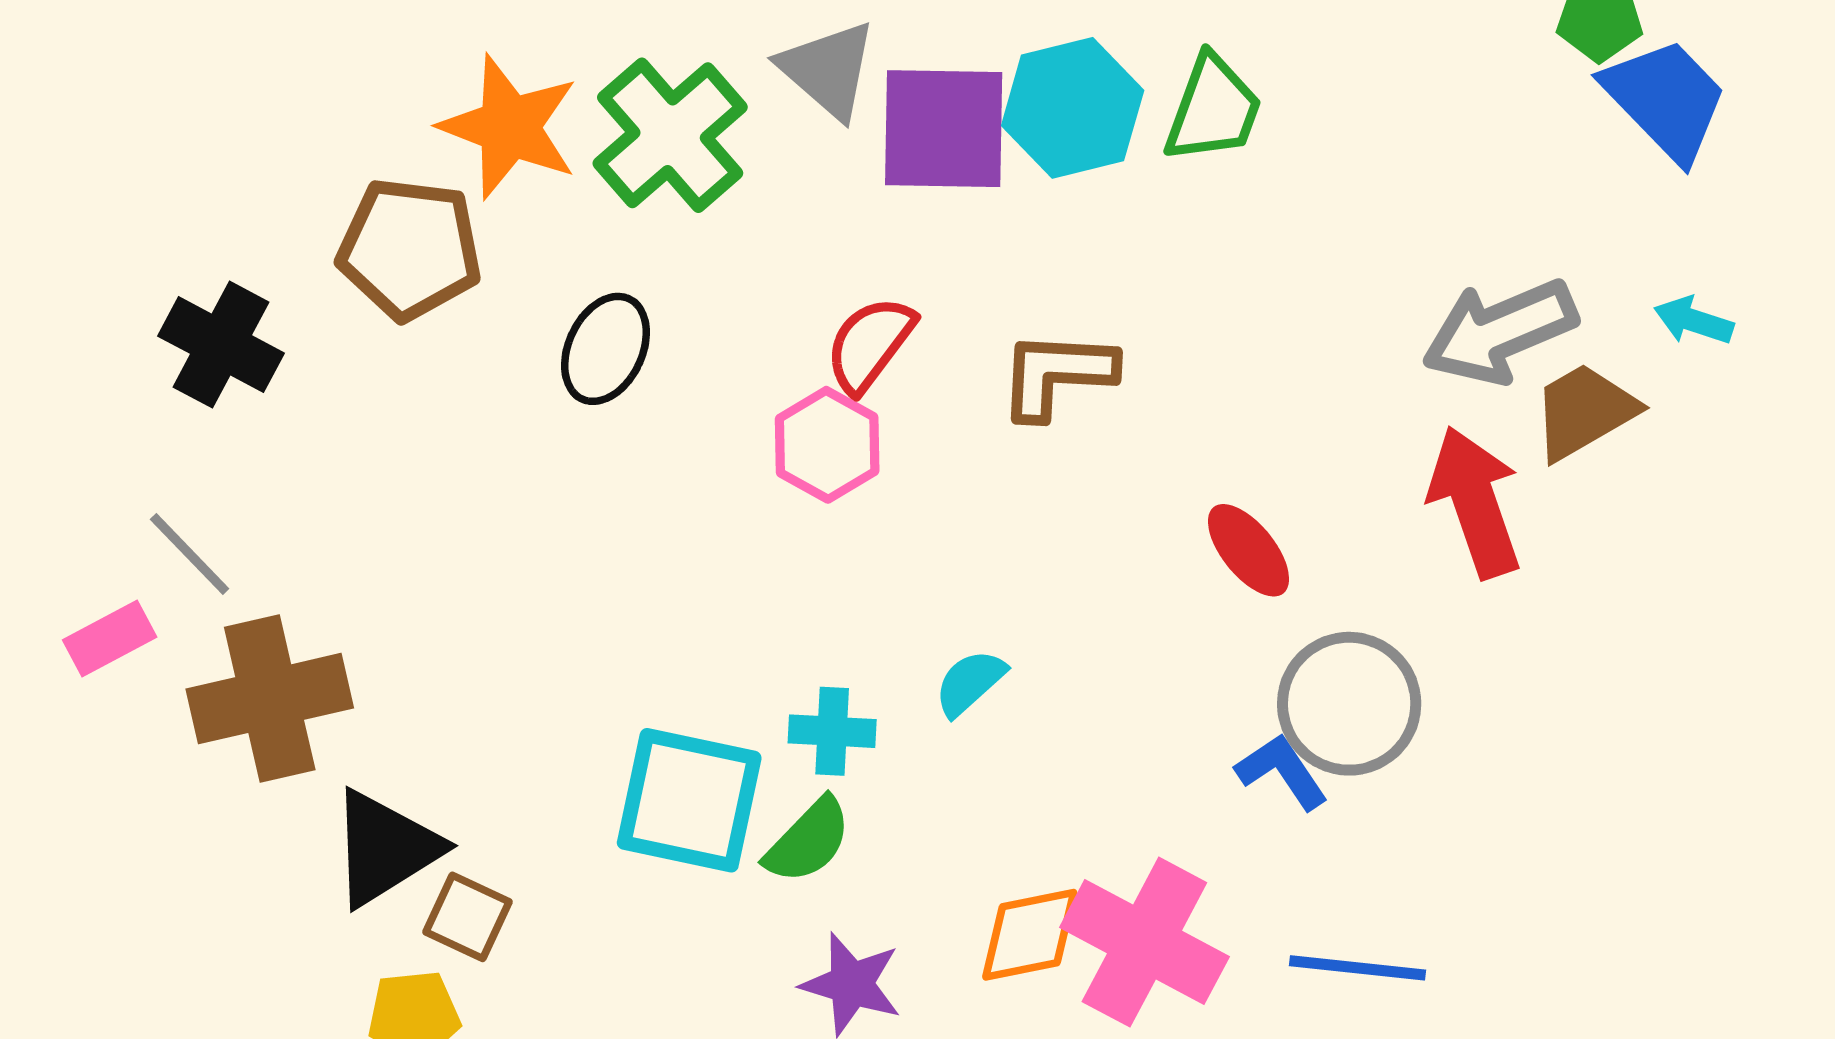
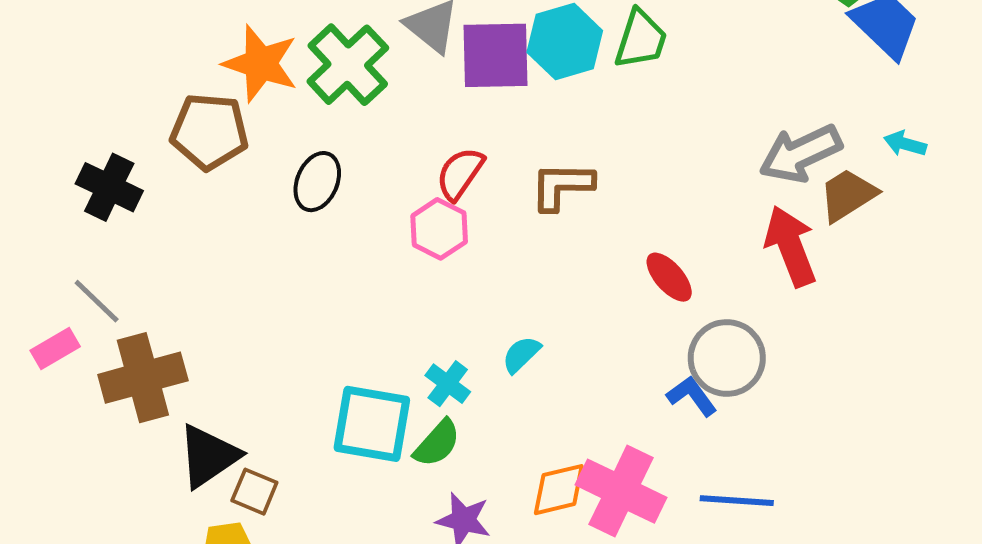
cyan cross: (832, 731) -> (448, 384), turned 36

